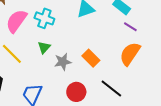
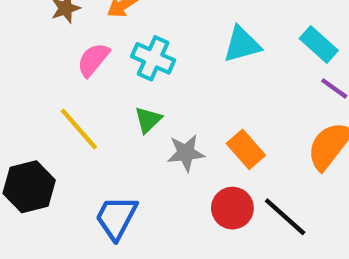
pink semicircle: (16, 21) -> (93, 60), size x0.7
red circle: (76, 92) -> (232, 208), moved

